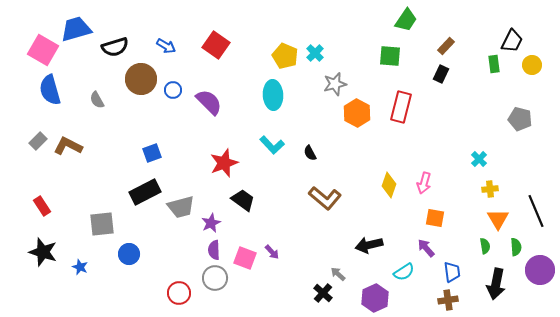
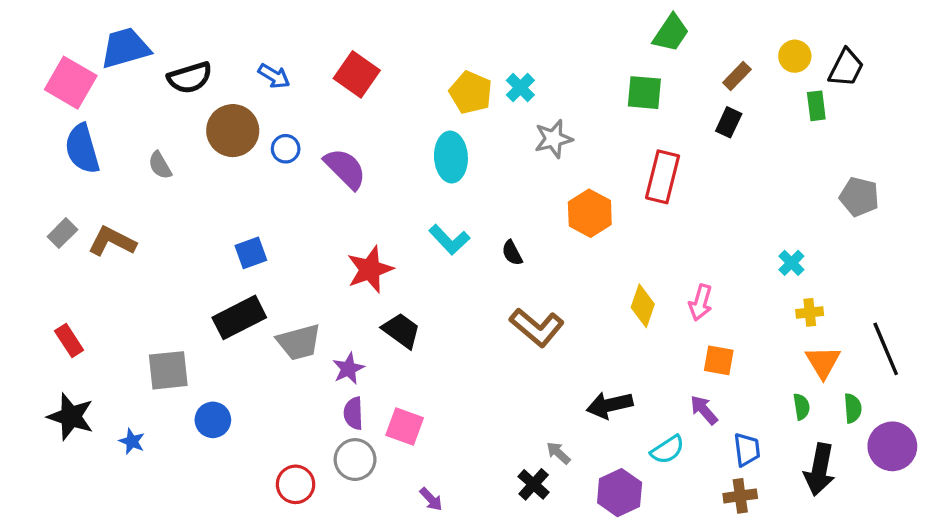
yellow circle: (532, 65) -> (795, 56), moved
orange hexagon: (357, 113) -> (590, 213), moved
purple arrow: (272, 252) -> (431, 499), moved

